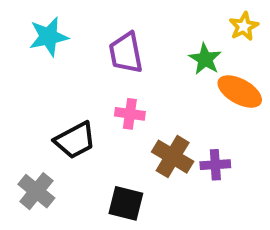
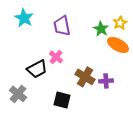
yellow star: (244, 26) -> (120, 23), moved
cyan star: (49, 37) -> (24, 18), turned -30
pink cross: (130, 114) -> (56, 57), moved, turned 32

